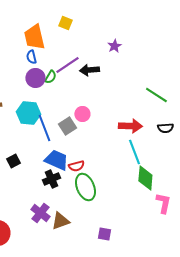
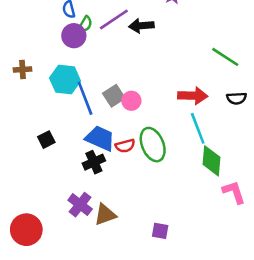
green semicircle: (50, 77) -> (85, 24), moved
pink circle: (82, 114) -> (131, 101), moved
green ellipse: (85, 187) -> (153, 145), moved
pink L-shape: (163, 203) -> (234, 192), turned -30

